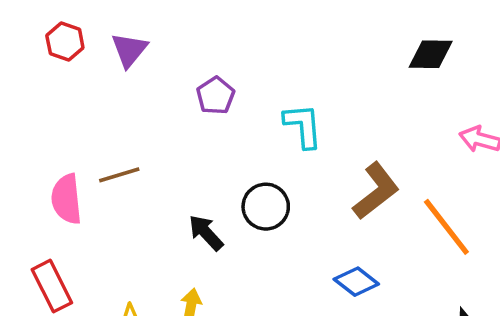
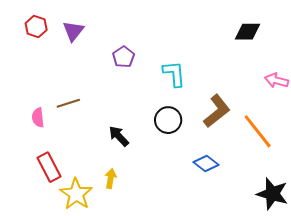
pink semicircle: (66, 199) -> (38, 118), size x0.7
black circle: (266, 207) -> (168, 120), moved
red rectangle: (52, 286) -> (49, 167), moved

